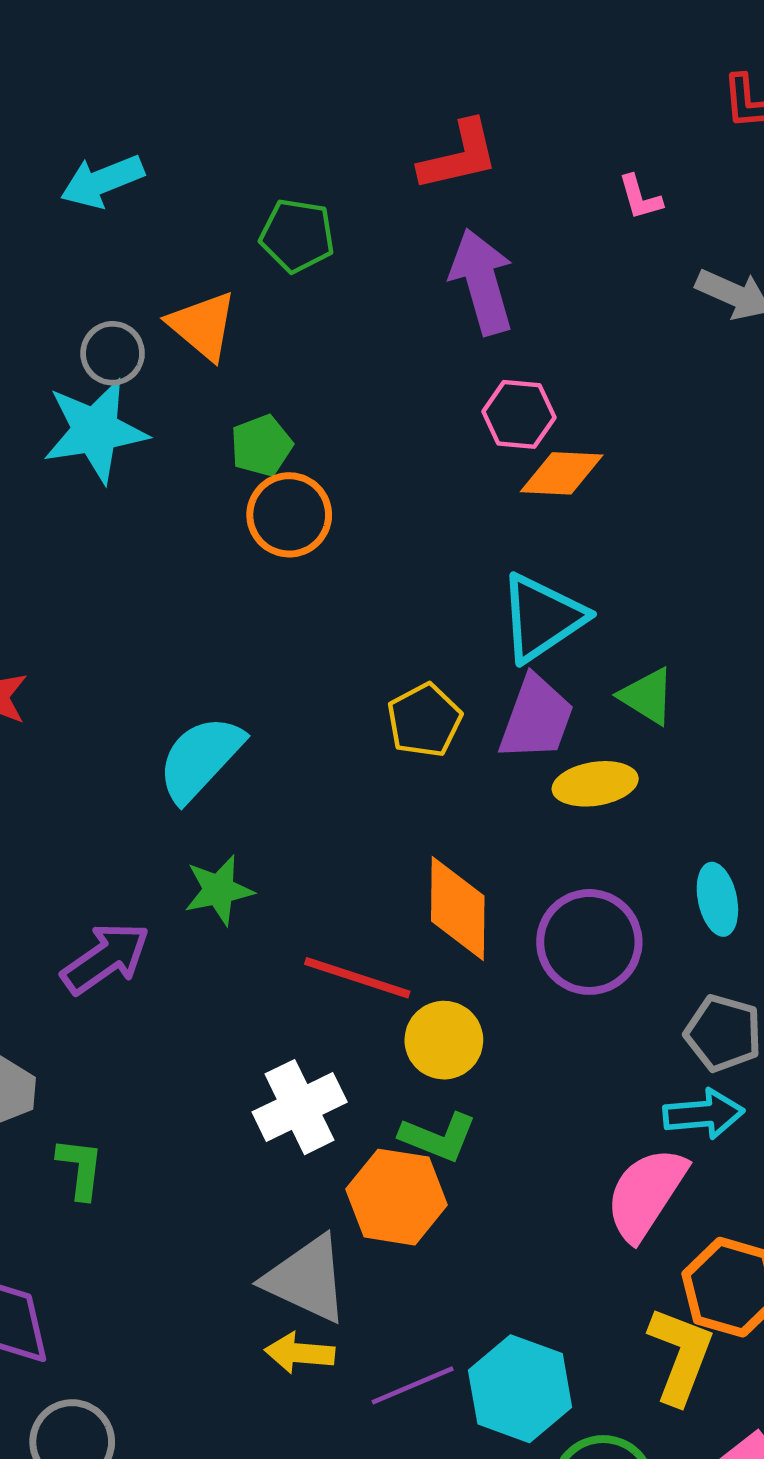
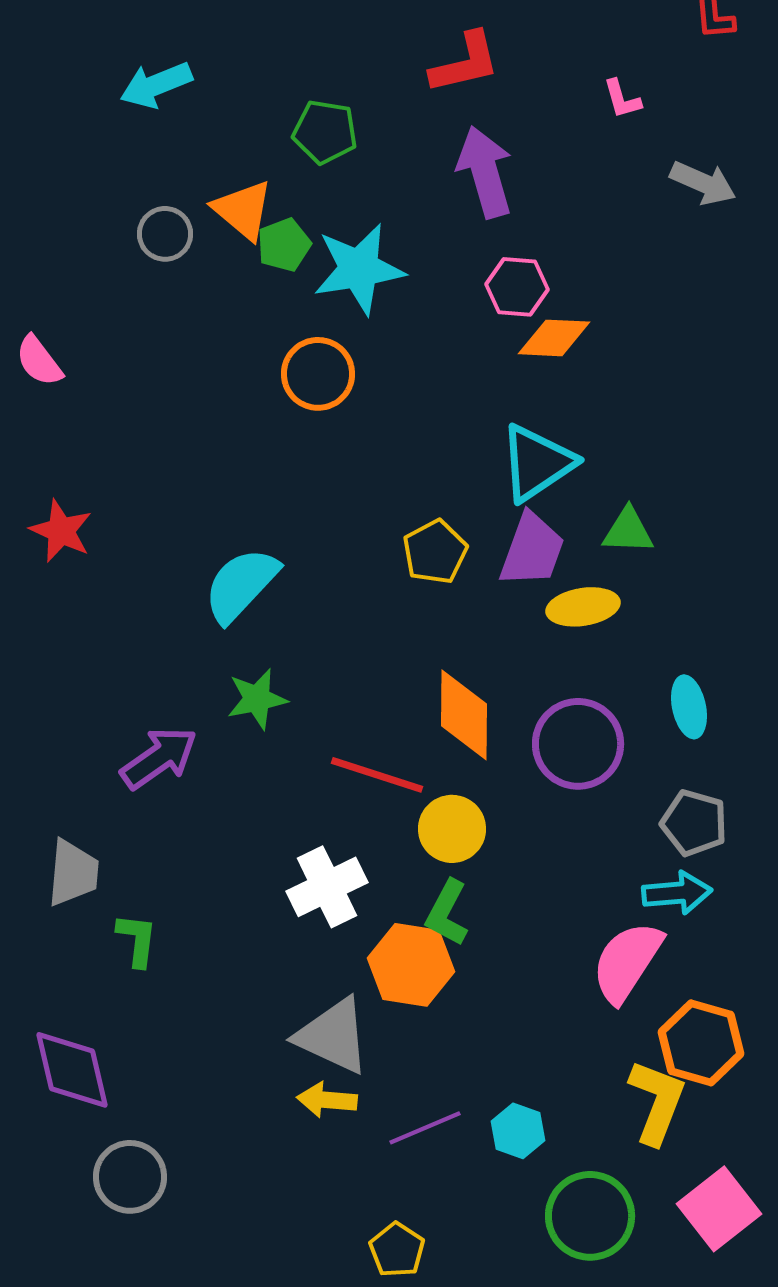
cyan star: (95, 431) -> (359, 269), moved
green pentagon: (261, 446) -> (284, 245), moved
green triangle: (647, 696) -> (628, 531), turned -30
green L-shape: (438, 1137) -> (447, 913), turned 96
cyan hexagon: (520, 1389) -> (518, 1131), size x0.6

